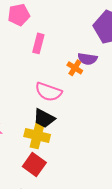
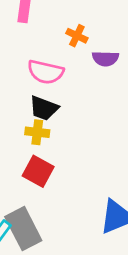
purple semicircle: (88, 59) -> (105, 59), moved
yellow cross: (37, 136) -> (37, 132), size x0.7

